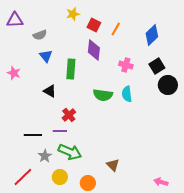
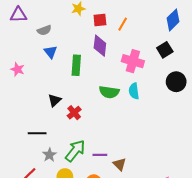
red square: (94, 25) -> (100, 20), turned -32
blue diamond: (152, 35) -> (173, 20), moved
pink cross: (126, 65) -> (133, 61), size x1.5
black square: (157, 66) -> (165, 50), moved
black triangle: (50, 91) -> (55, 100), moved, turned 48
purple line: (60, 131) -> (100, 155), moved
green arrow: (70, 152) -> (75, 151), turned -75

